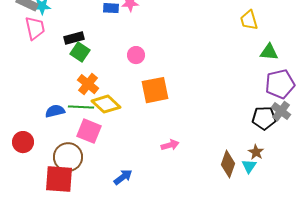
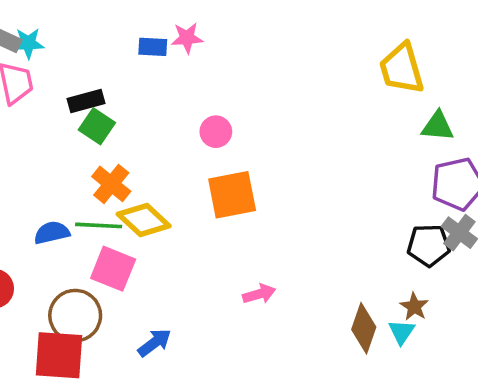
yellow trapezoid: (249, 20) -> (402, 69), size x1.4
pink circle: (136, 55) -> (216, 132), moved
blue arrow: (123, 177) -> (155, 343), moved

